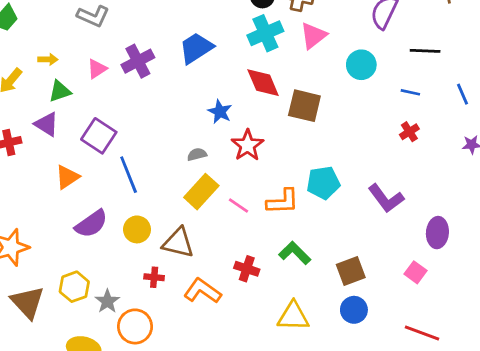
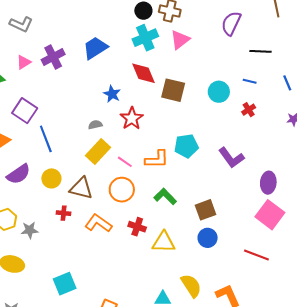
cyan circle: (361, 65) -> (219, 92), moved
red cross: (247, 269) -> (137, 227), moved
pink square: (415, 272) -> (270, 215), moved, size x1.8
gray star: (107, 301) -> (30, 230), turned 30
orange circle: (135, 326) -> (122, 190), moved

